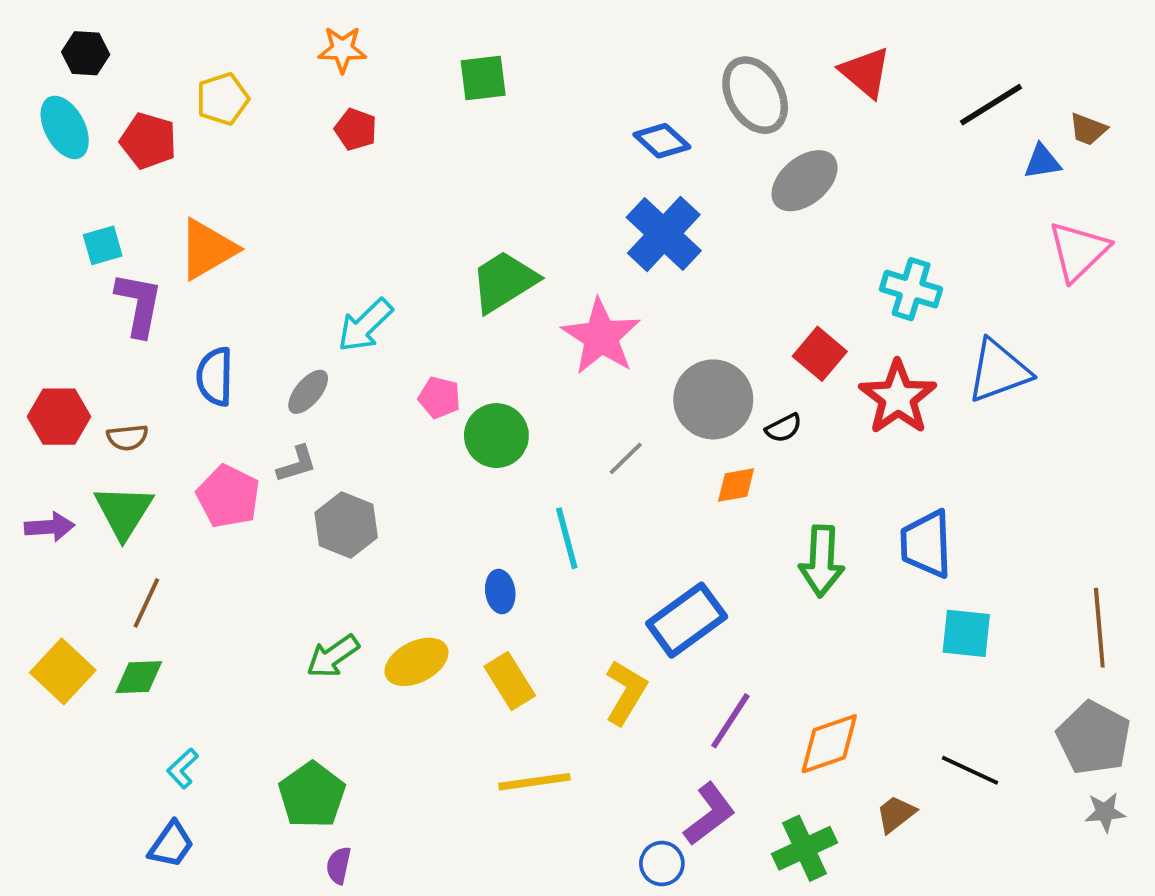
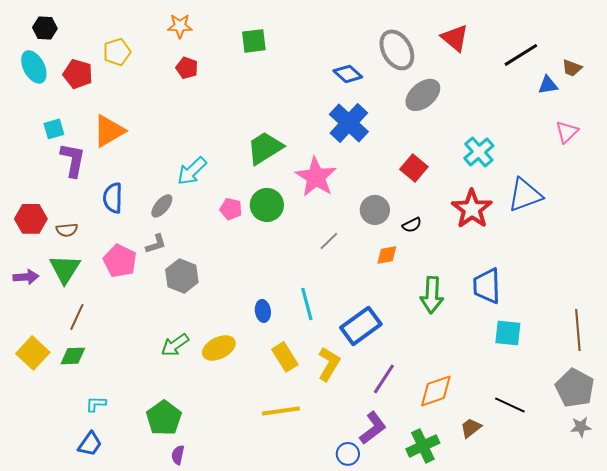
pink triangle: (1078, 251) -> (567, 132), size x0.7
cyan cross: (911, 289) -> (479, 152), turned 32
red square: (820, 354) -> (414, 168), moved
gray circle: (713, 399) -> (375, 210), size x0.7
green circle: (496, 436) -> (267, 205), moved
cyan line: (567, 538) -> (307, 304), moved
yellow rectangle: (510, 681) -> (285, 357), moved
cyan L-shape: (183, 768) -> (96, 404), turned 45

